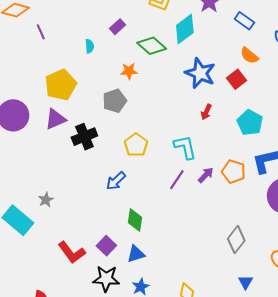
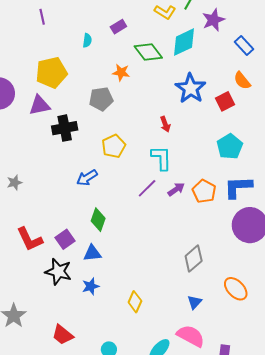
red arrow: (206, 112) -> (165, 124), moved, turned -56

